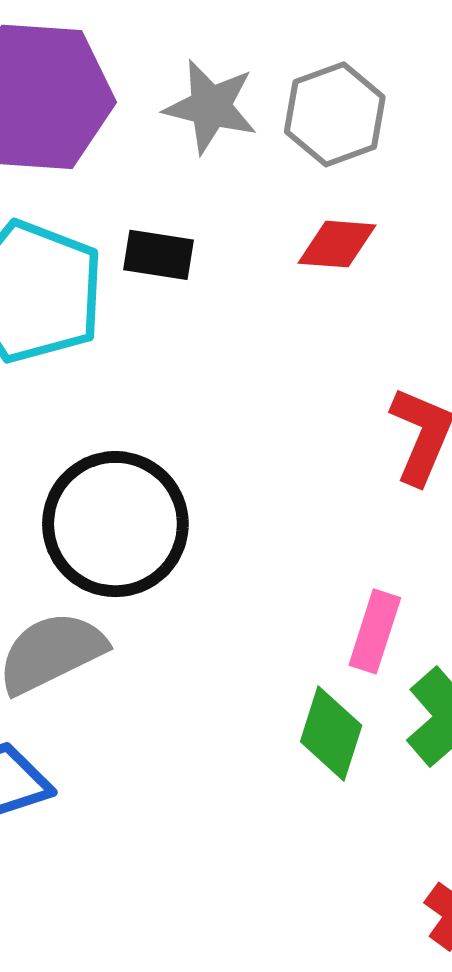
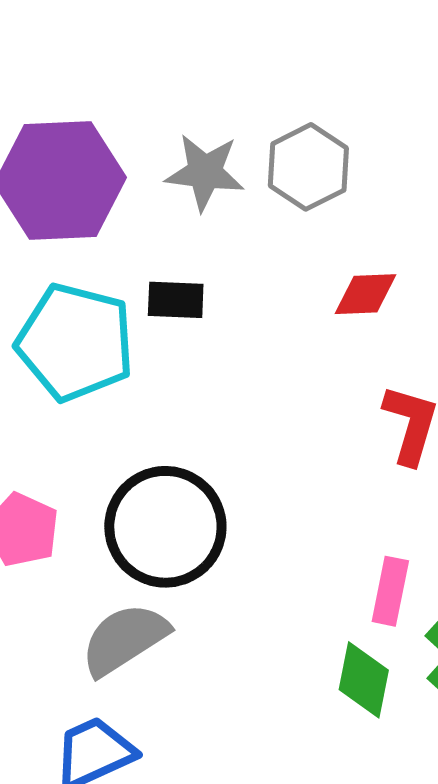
red diamond: (337, 244) -> (365, 294), moved

